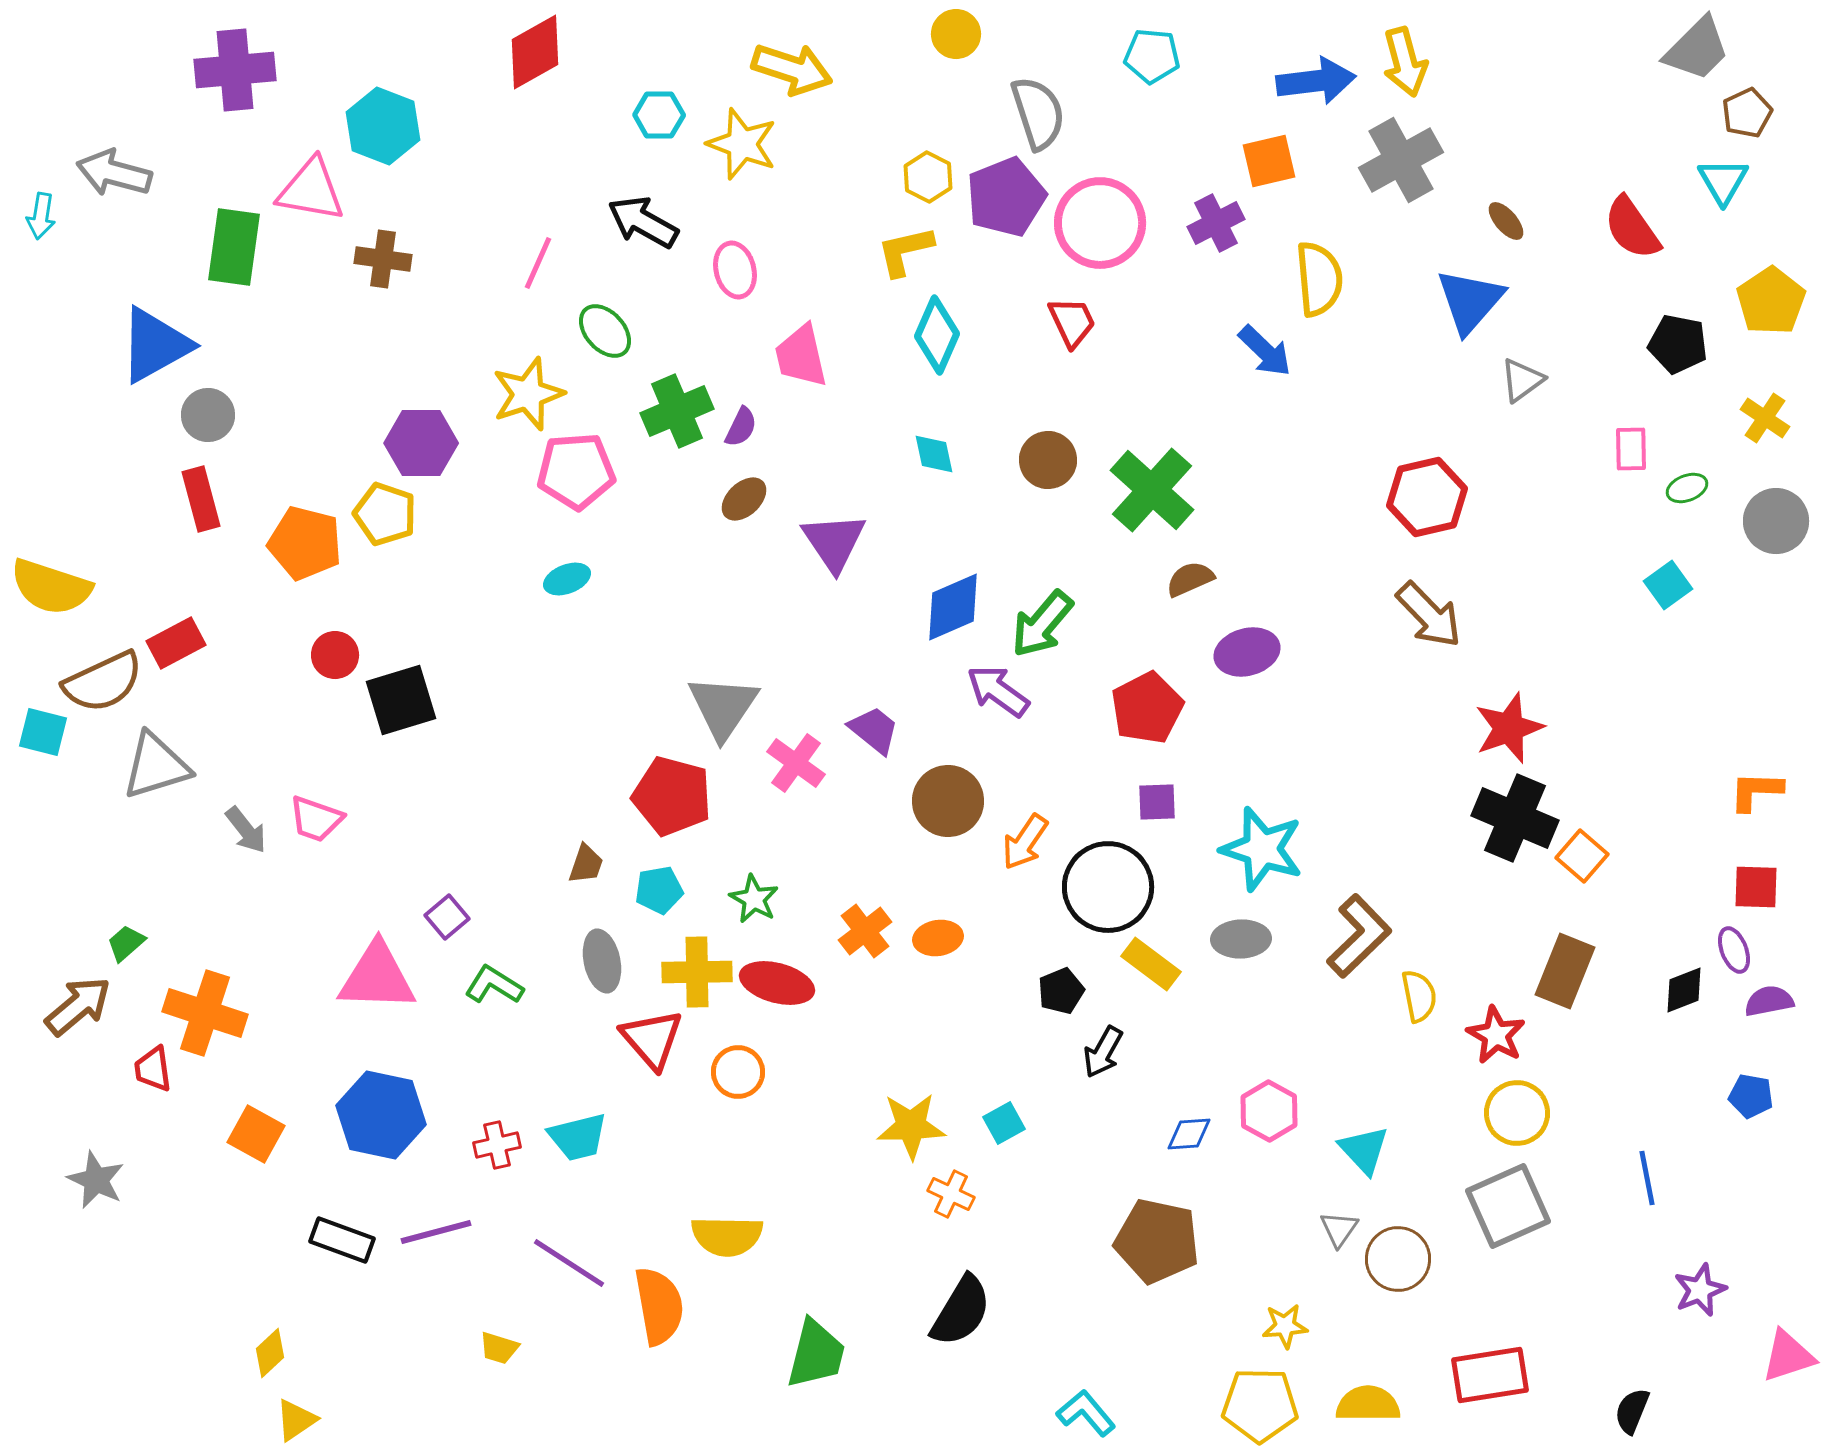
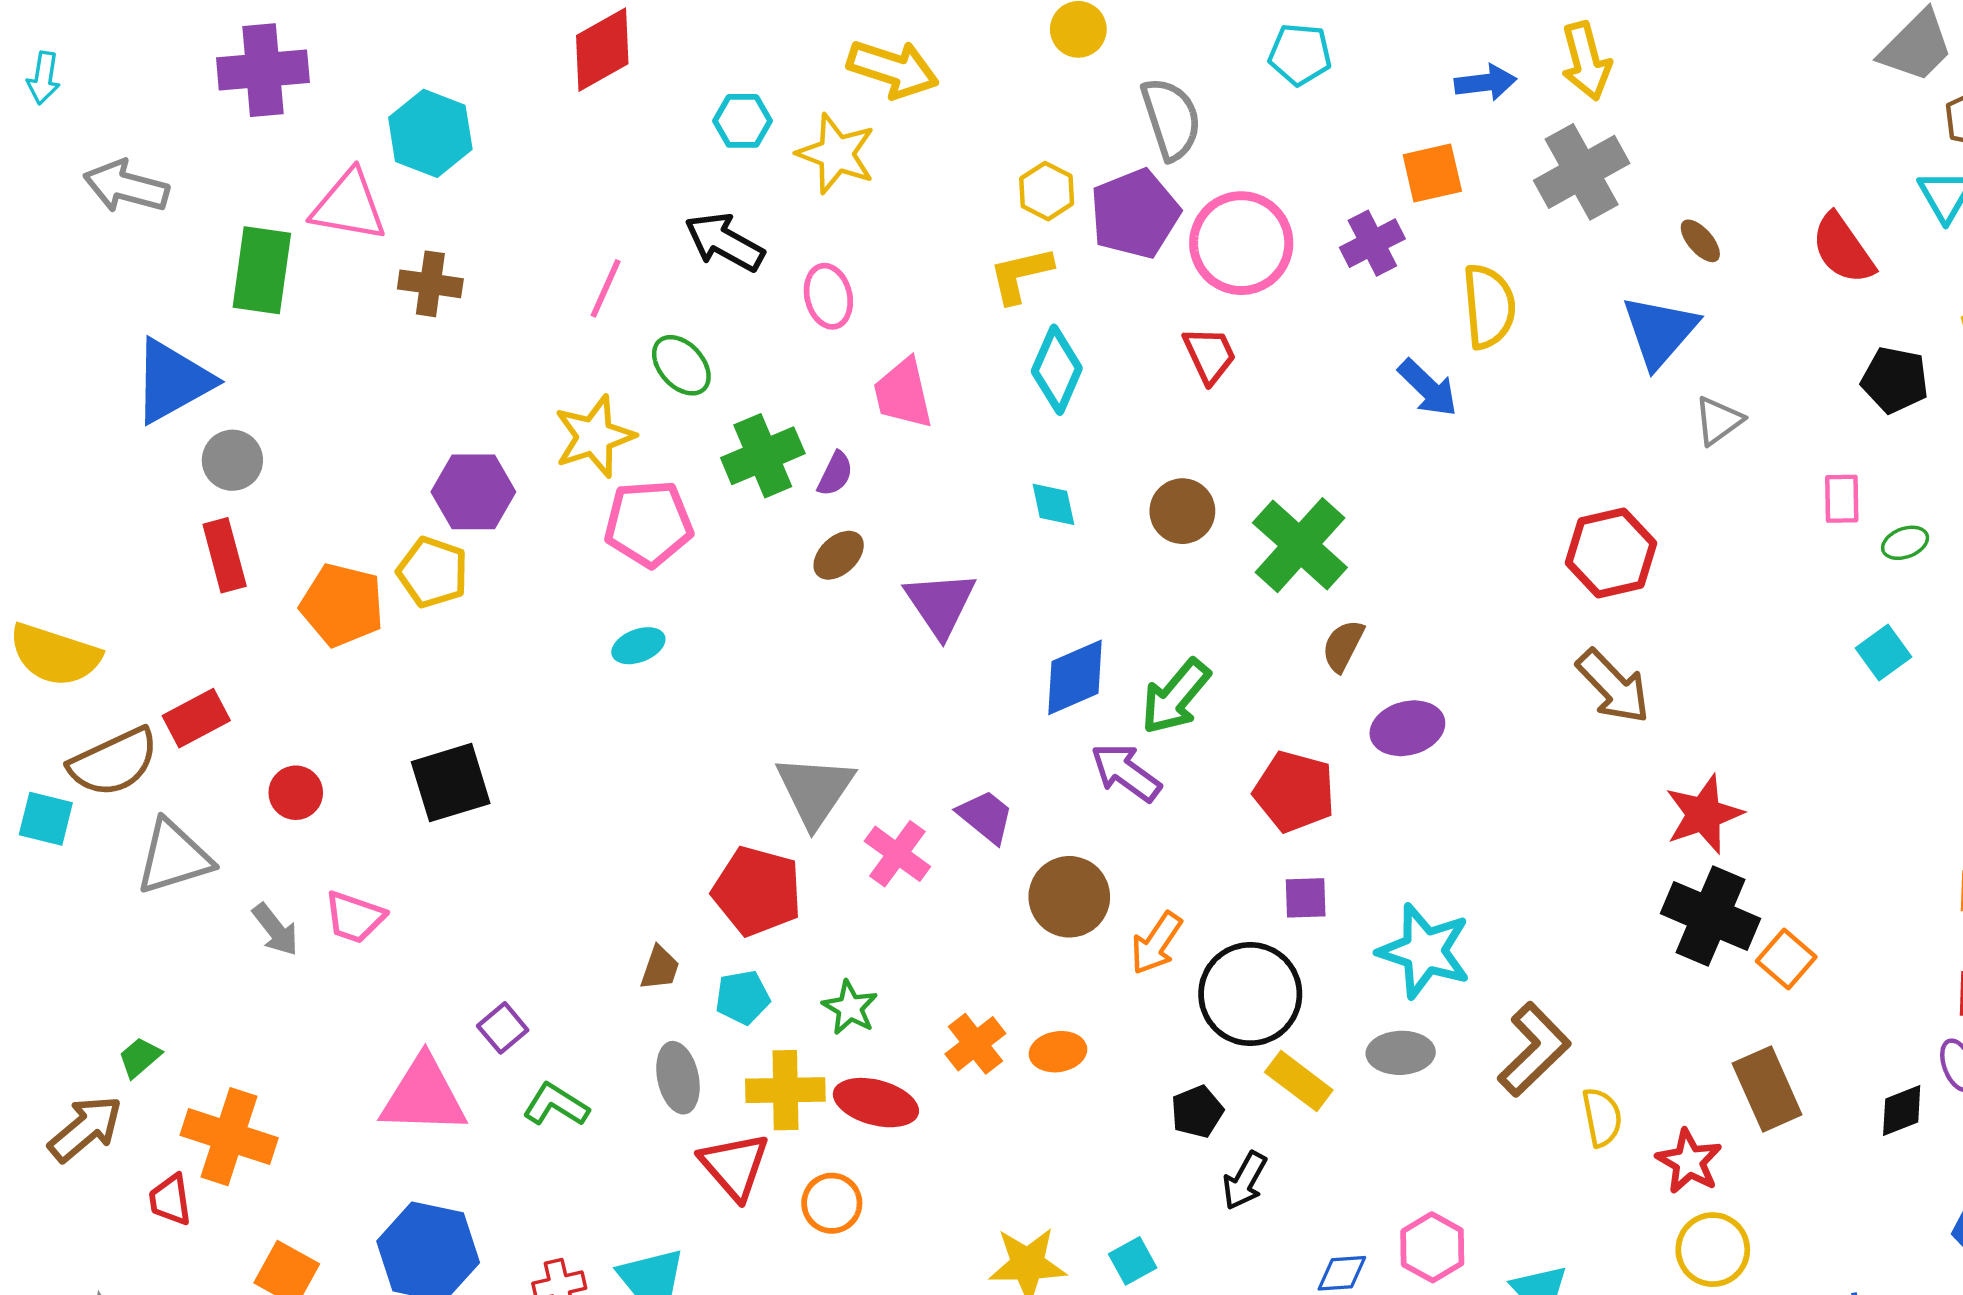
blue arrow: (1316, 81) -> (1485, 83), size x0.7
cyan arrow: (41, 216) -> (44, 78), moved
brown semicircle: (1190, 579) -> (1343, 646), turned -39
red circle: (335, 655) -> (296, 793), moved
red pentagon: (1147, 708) -> (1294, 792), turned -30
brown rectangle: (1565, 971) -> (1767, 1089), turned -46

